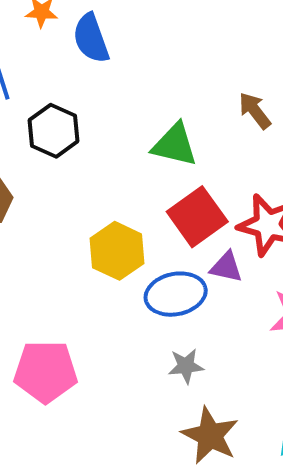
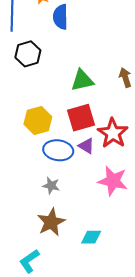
green triangle: (175, 145) -> (82, 80), turned -45

